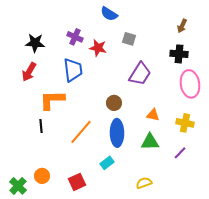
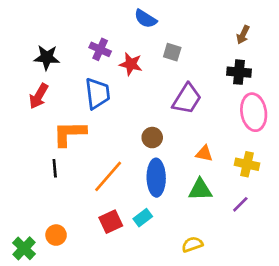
red square: (77, 182) -> (111, 222), moved

